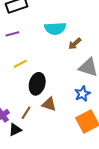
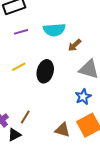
purple line: (12, 34) -> (21, 32), moved
black ellipse: (37, 84) -> (45, 71), moved
brown triangle: (49, 104) -> (62, 130), moved

